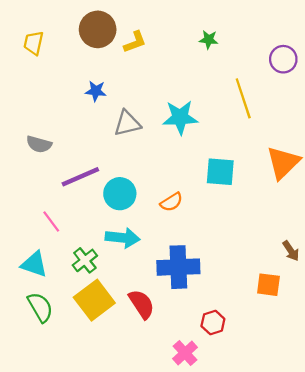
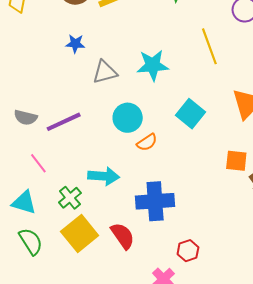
gray semicircle: (39, 144) -> (26, 117), moved
cyan square: (220, 172) -> (191, 114), turned 36
cyan circle: (120, 194) -> (128, 118), moved
orange square: (268, 285) -> (236, 161), moved

